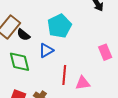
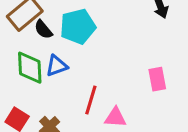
cyan pentagon: (59, 26) -> (78, 26), moved
blue triangle: (46, 50) -> (57, 66), moved

